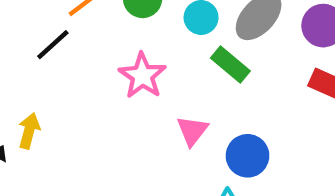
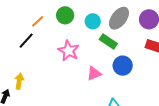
pink triangle: (192, 131) -> (94, 74), turned 35
blue circle: (247, 156) -> (123, 66), moved

